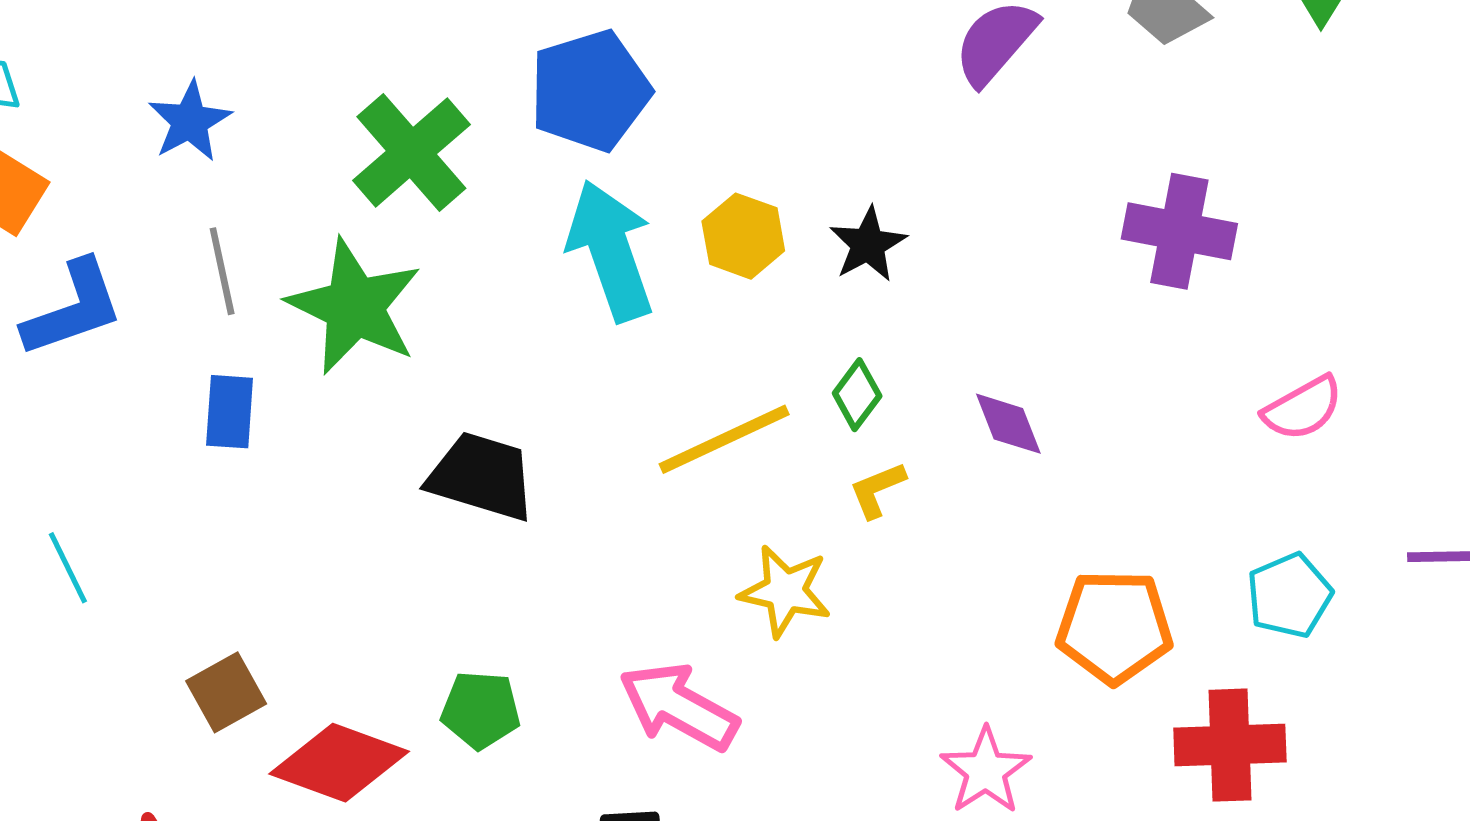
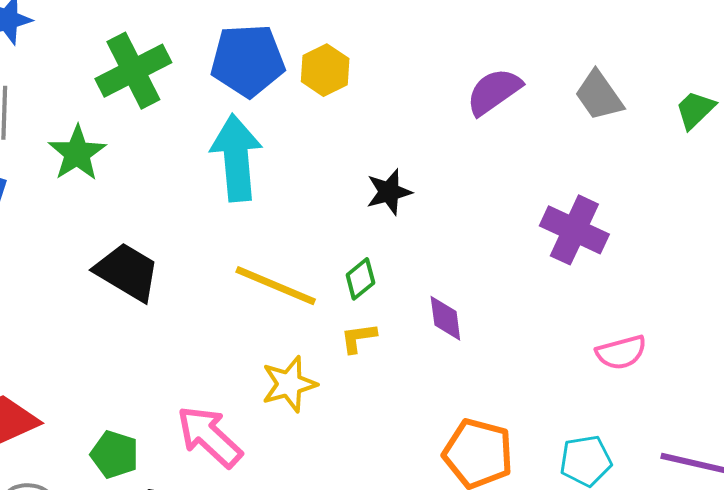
yellow hexagon: (743, 236) -> (325, 70), moved
green star: (354, 307) -> (77, 153), size x0.7
yellow line: (724, 439) -> (276, 286), turned 34
yellow star: (785, 591) -> (289, 384), turned 30
green pentagon: (481, 710) -> (115, 454), moved

